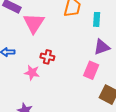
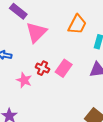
pink rectangle: (91, 70) -> (64, 68), moved

